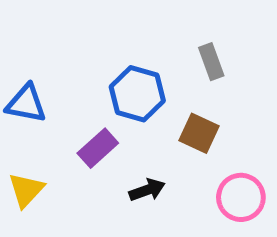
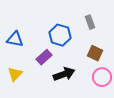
brown square: (199, 133) -> (95, 53), moved
black arrow: (147, 190) -> (64, 74), size x1.5

